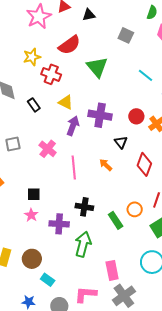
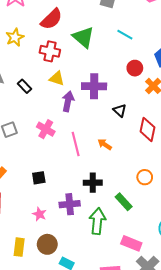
red cross: (51, 74) -> (50, 51), moved
cyan line: (145, 75) -> (125, 35), moved
red circle: (136, 116) -> (135, 68), moved
orange arrow: (106, 165) -> (105, 144), moved
pink star: (31, 215) -> (39, 214), moved
green rectangle: (116, 220) -> (124, 202), moved
pink rectangle: (112, 270) -> (131, 243), turned -48

